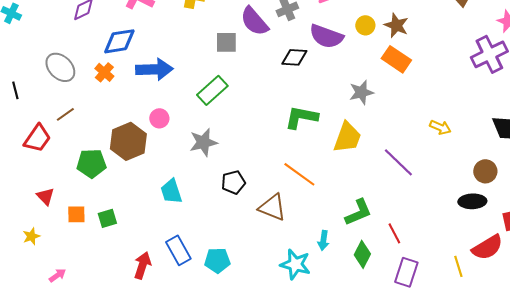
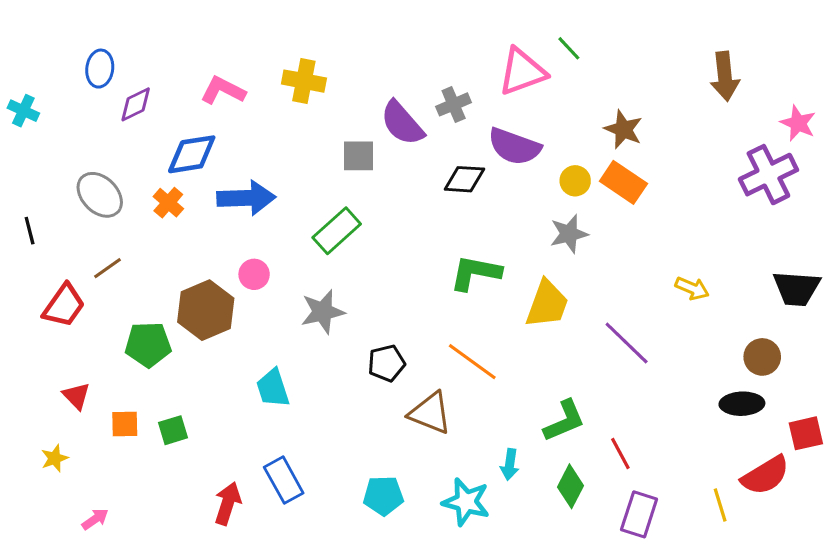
yellow circle: (365, 25) -> (575, 181), moved
black pentagon: (233, 182) -> (387, 363), moved
cyan pentagon: (217, 260) -> (383, 496), moved

